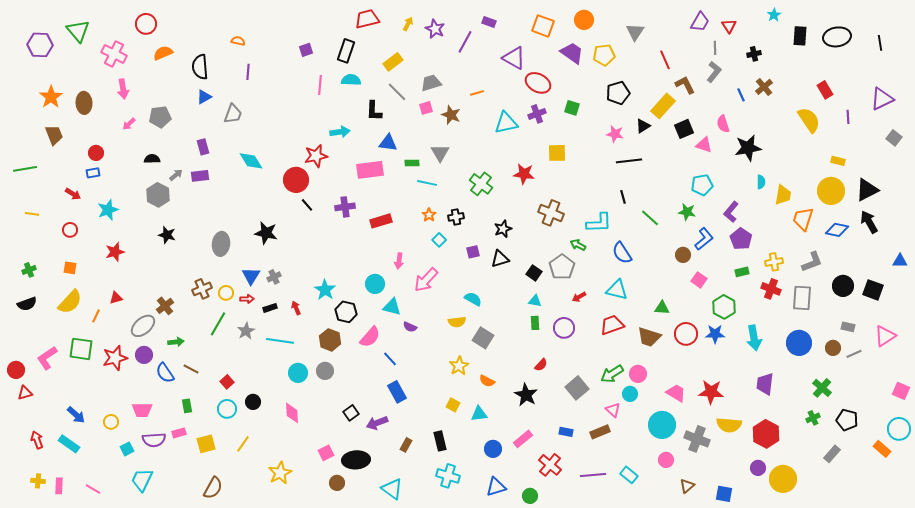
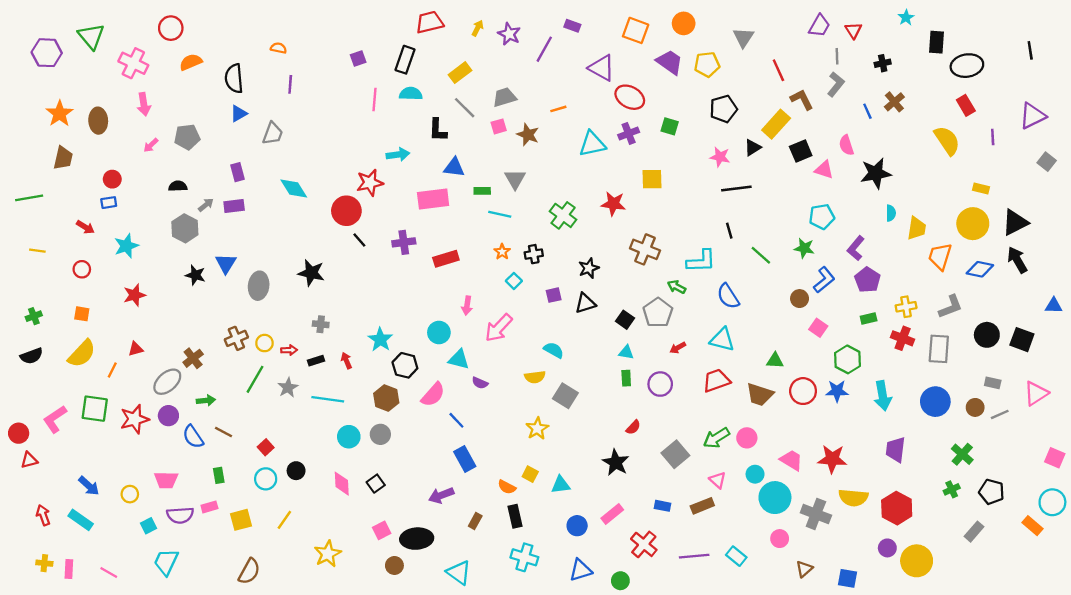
black ellipse: (837, 37) -> (967, 66), moved
brown trapezoid: (54, 135) -> (63, 158), turned 35
blue triangle: (251, 276) -> (226, 263), moved
gray cross: (274, 277) -> (321, 324), turned 32
orange semicircle: (487, 381) -> (507, 487), moved
cyan circle: (630, 394) -> (755, 474), moved
black square: (351, 413) -> (376, 484), moved

